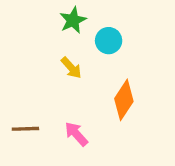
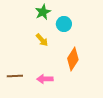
pink arrow: (76, 134) -> (45, 79), turned -49

